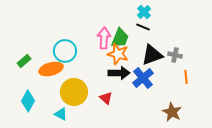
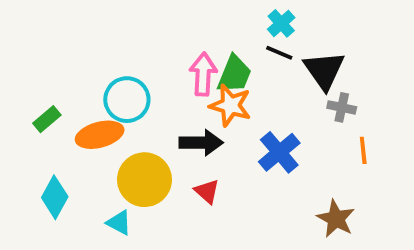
black triangle: (152, 55) -> (324, 70), moved, turned -45
black arrow: (119, 73) -> (201, 143), moved

